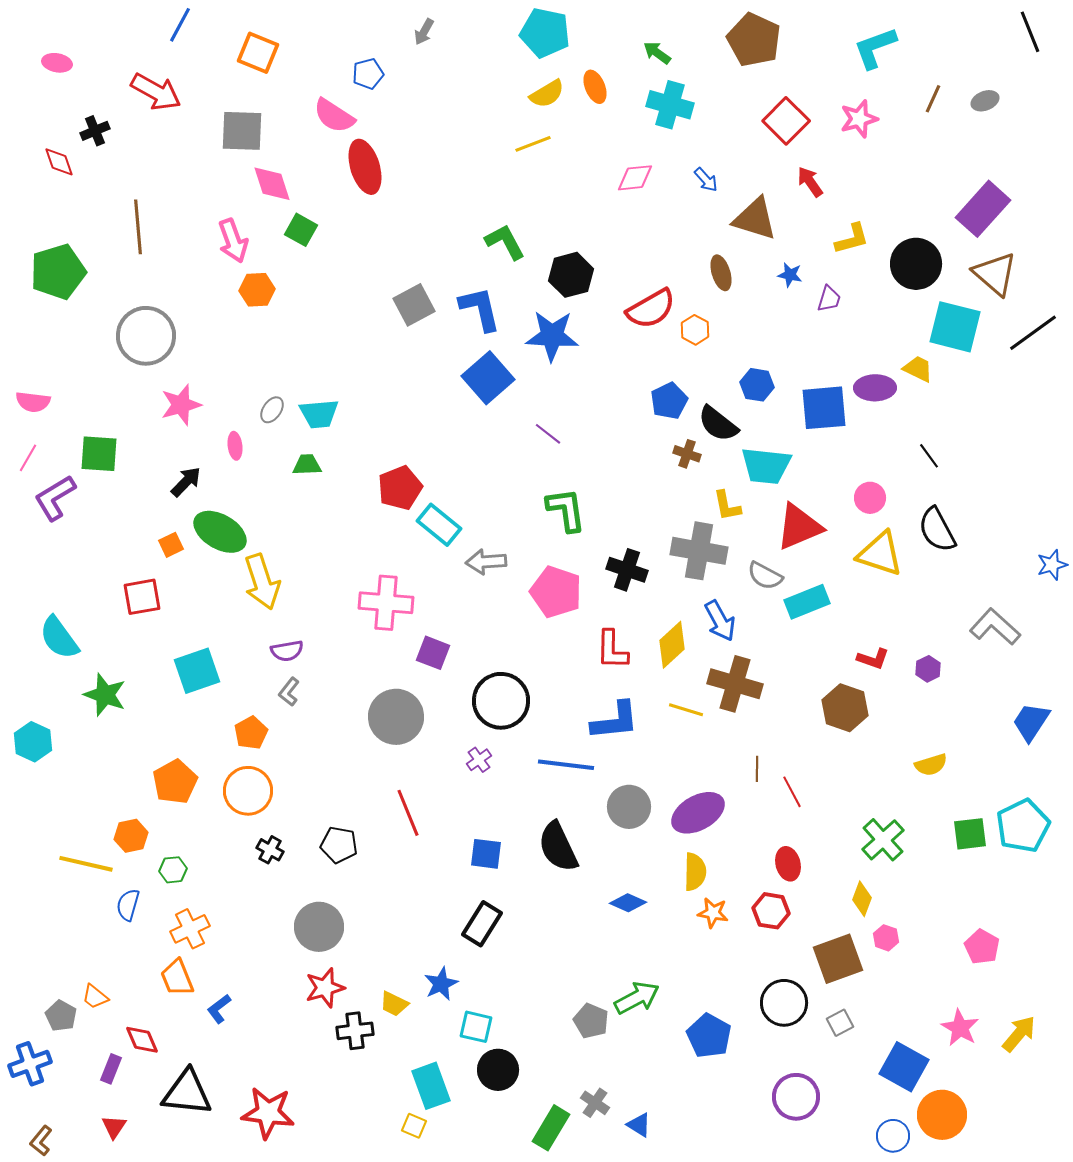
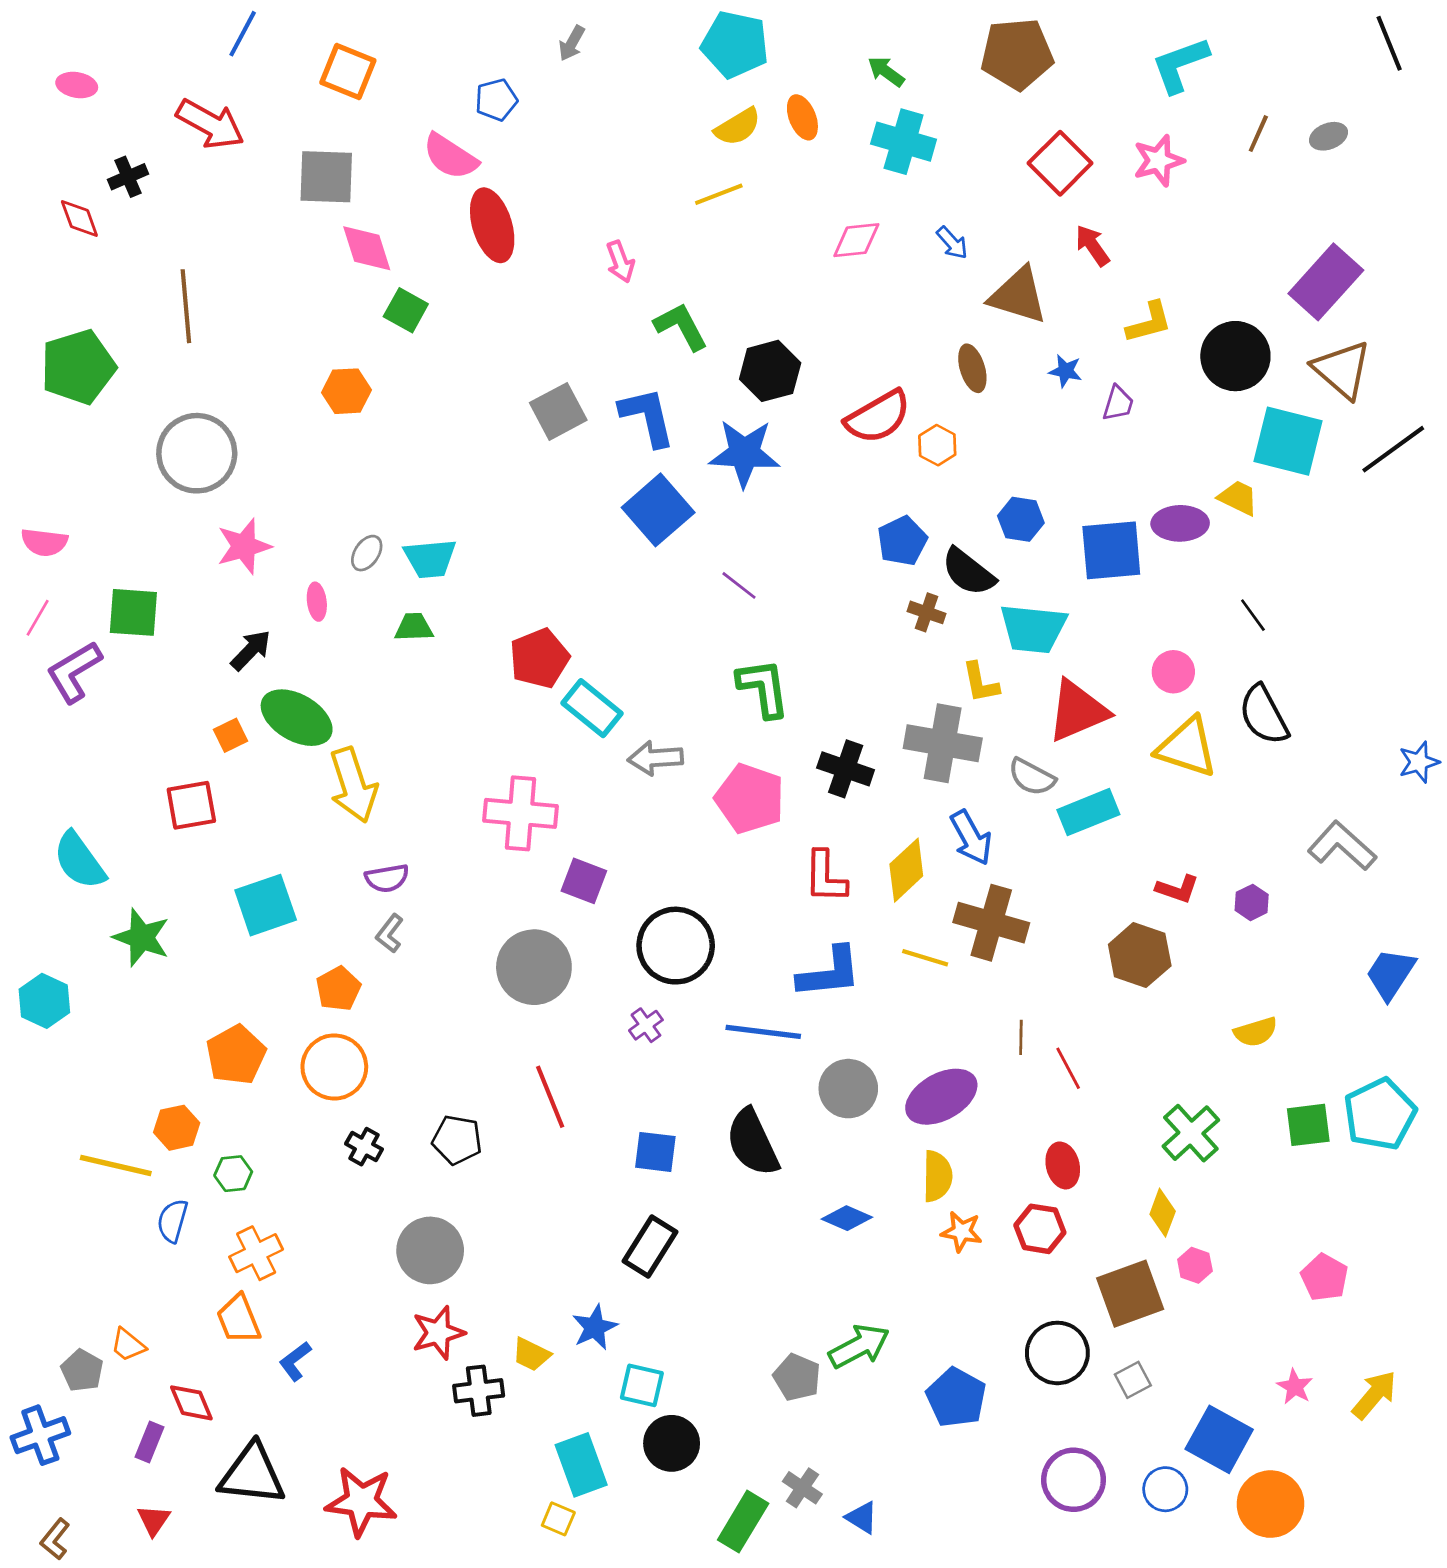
brown pentagon: (754, 40) -> (1017, 54), turned -30
pink arrow: (233, 241) -> (620, 262), moved, size x0.7
pink star: (960, 1028) -> (1295, 1387), size x0.7
blue circle: (893, 1136) -> (1165, 1489), moved

